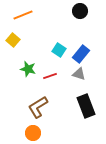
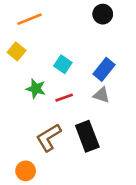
cyan square: (59, 50) -> (63, 64), moved
black rectangle: (86, 106) -> (87, 136), moved
orange circle: (33, 133) -> (26, 171), moved

